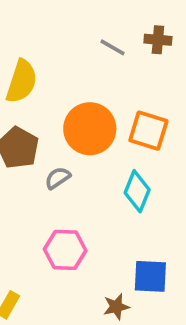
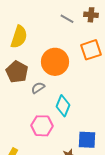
orange square: (148, 131) -> (91, 50), moved, turned -35
cyan diamond: (137, 191) -> (63, 106), moved

